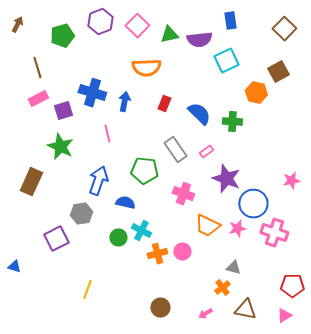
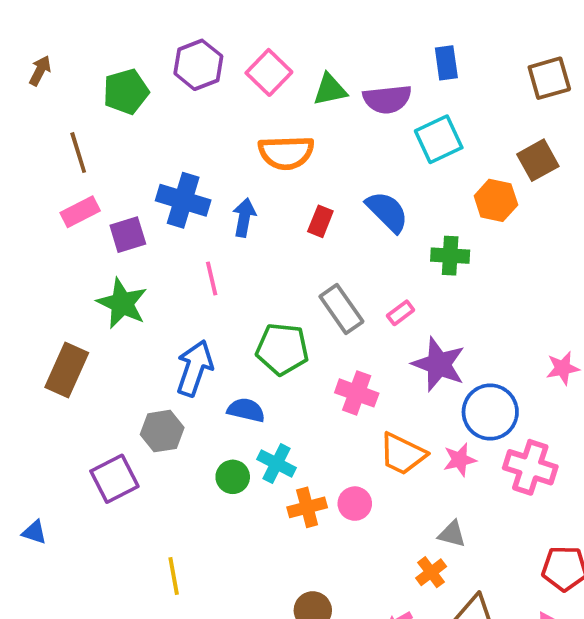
brown square: (284, 29) -> (549, 78), turned 30
blue semicircle: (199, 114) -> (387, 212), moved
yellow line: (87, 290) -> (174, 576), turned -30

